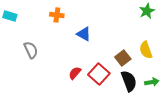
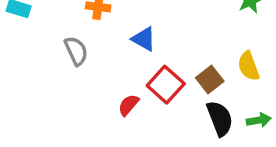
gray semicircle: (31, 50) -> (76, 51), moved
red square: (99, 74) -> (166, 85), moved

